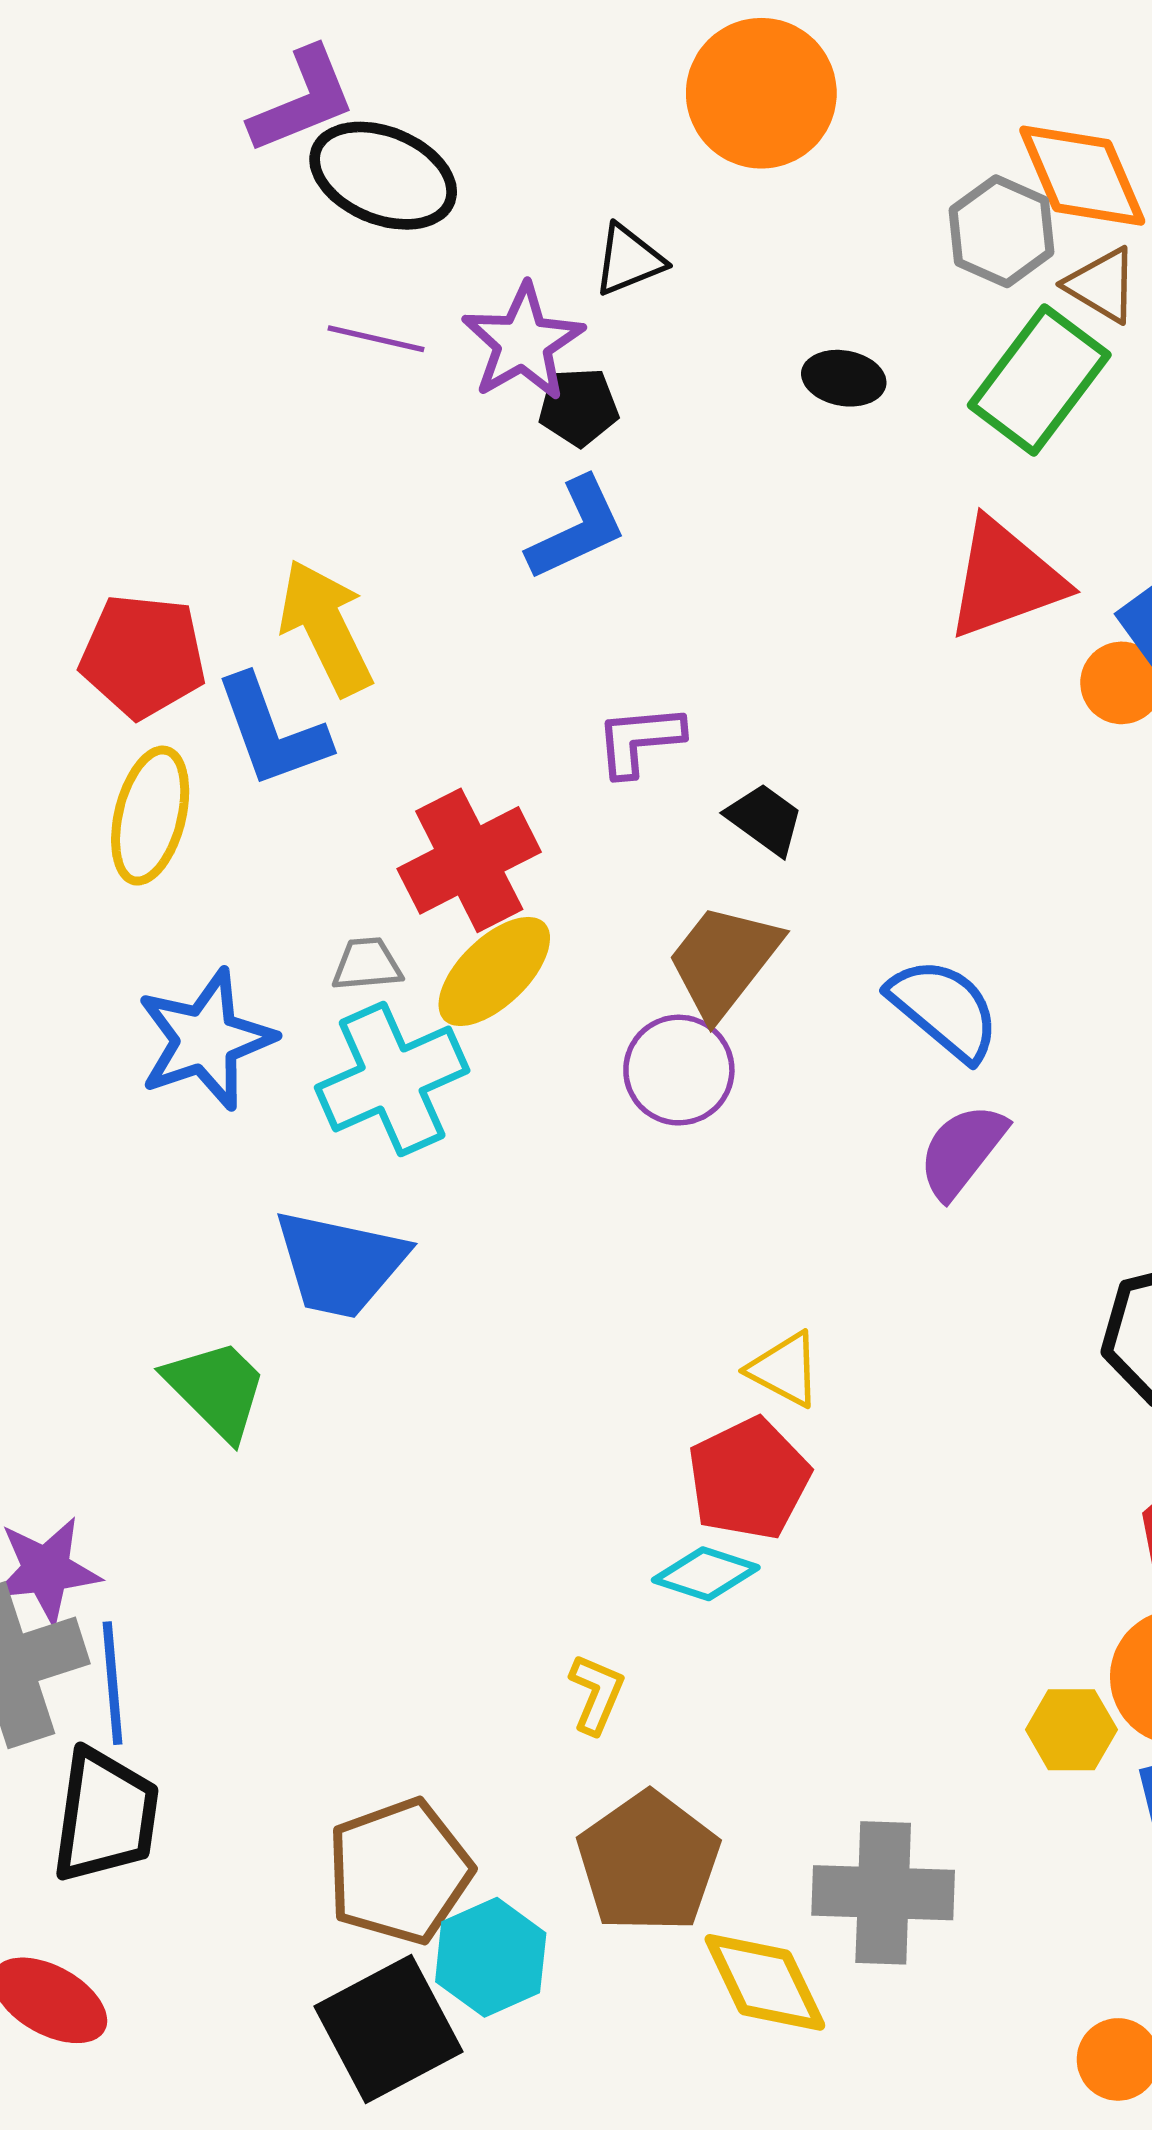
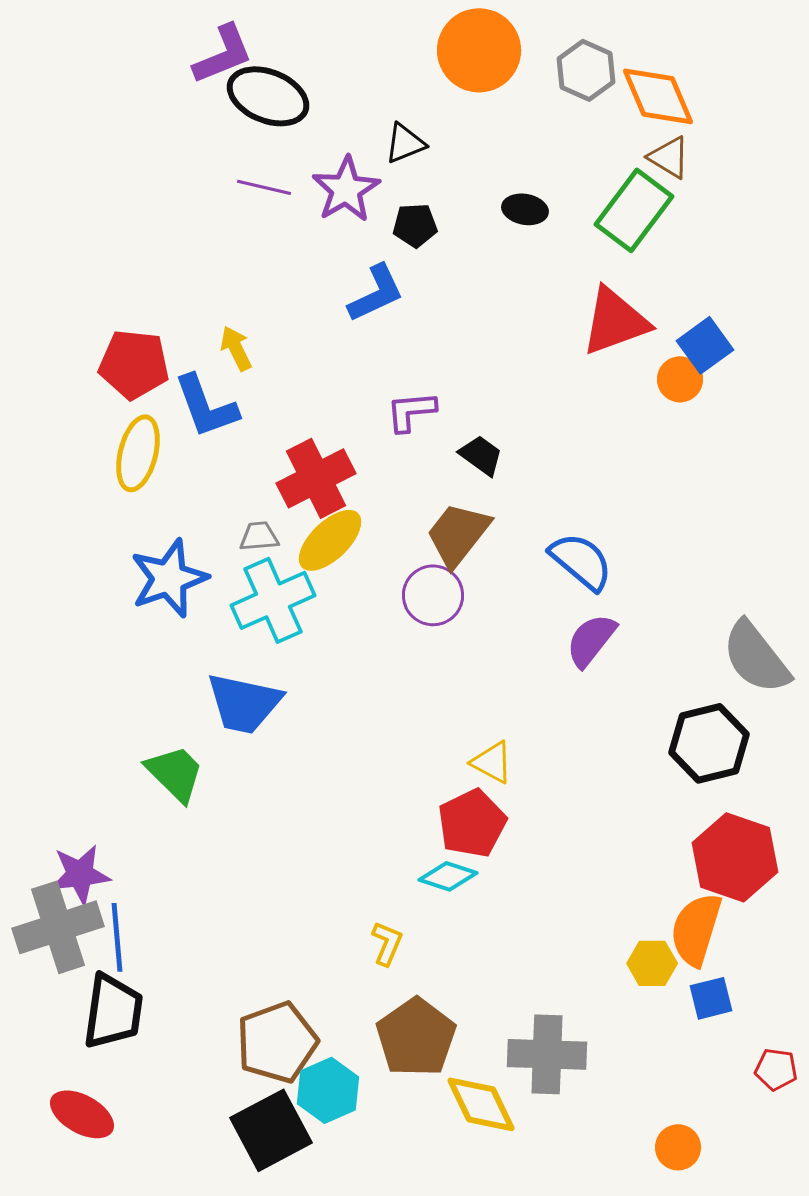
gray hexagon: (1002, 231) -> (586, 70), moved
black pentagon: (579, 407) -> (415, 225), moved
yellow arrow: (326, 627) -> (236, 348), size x0.6

